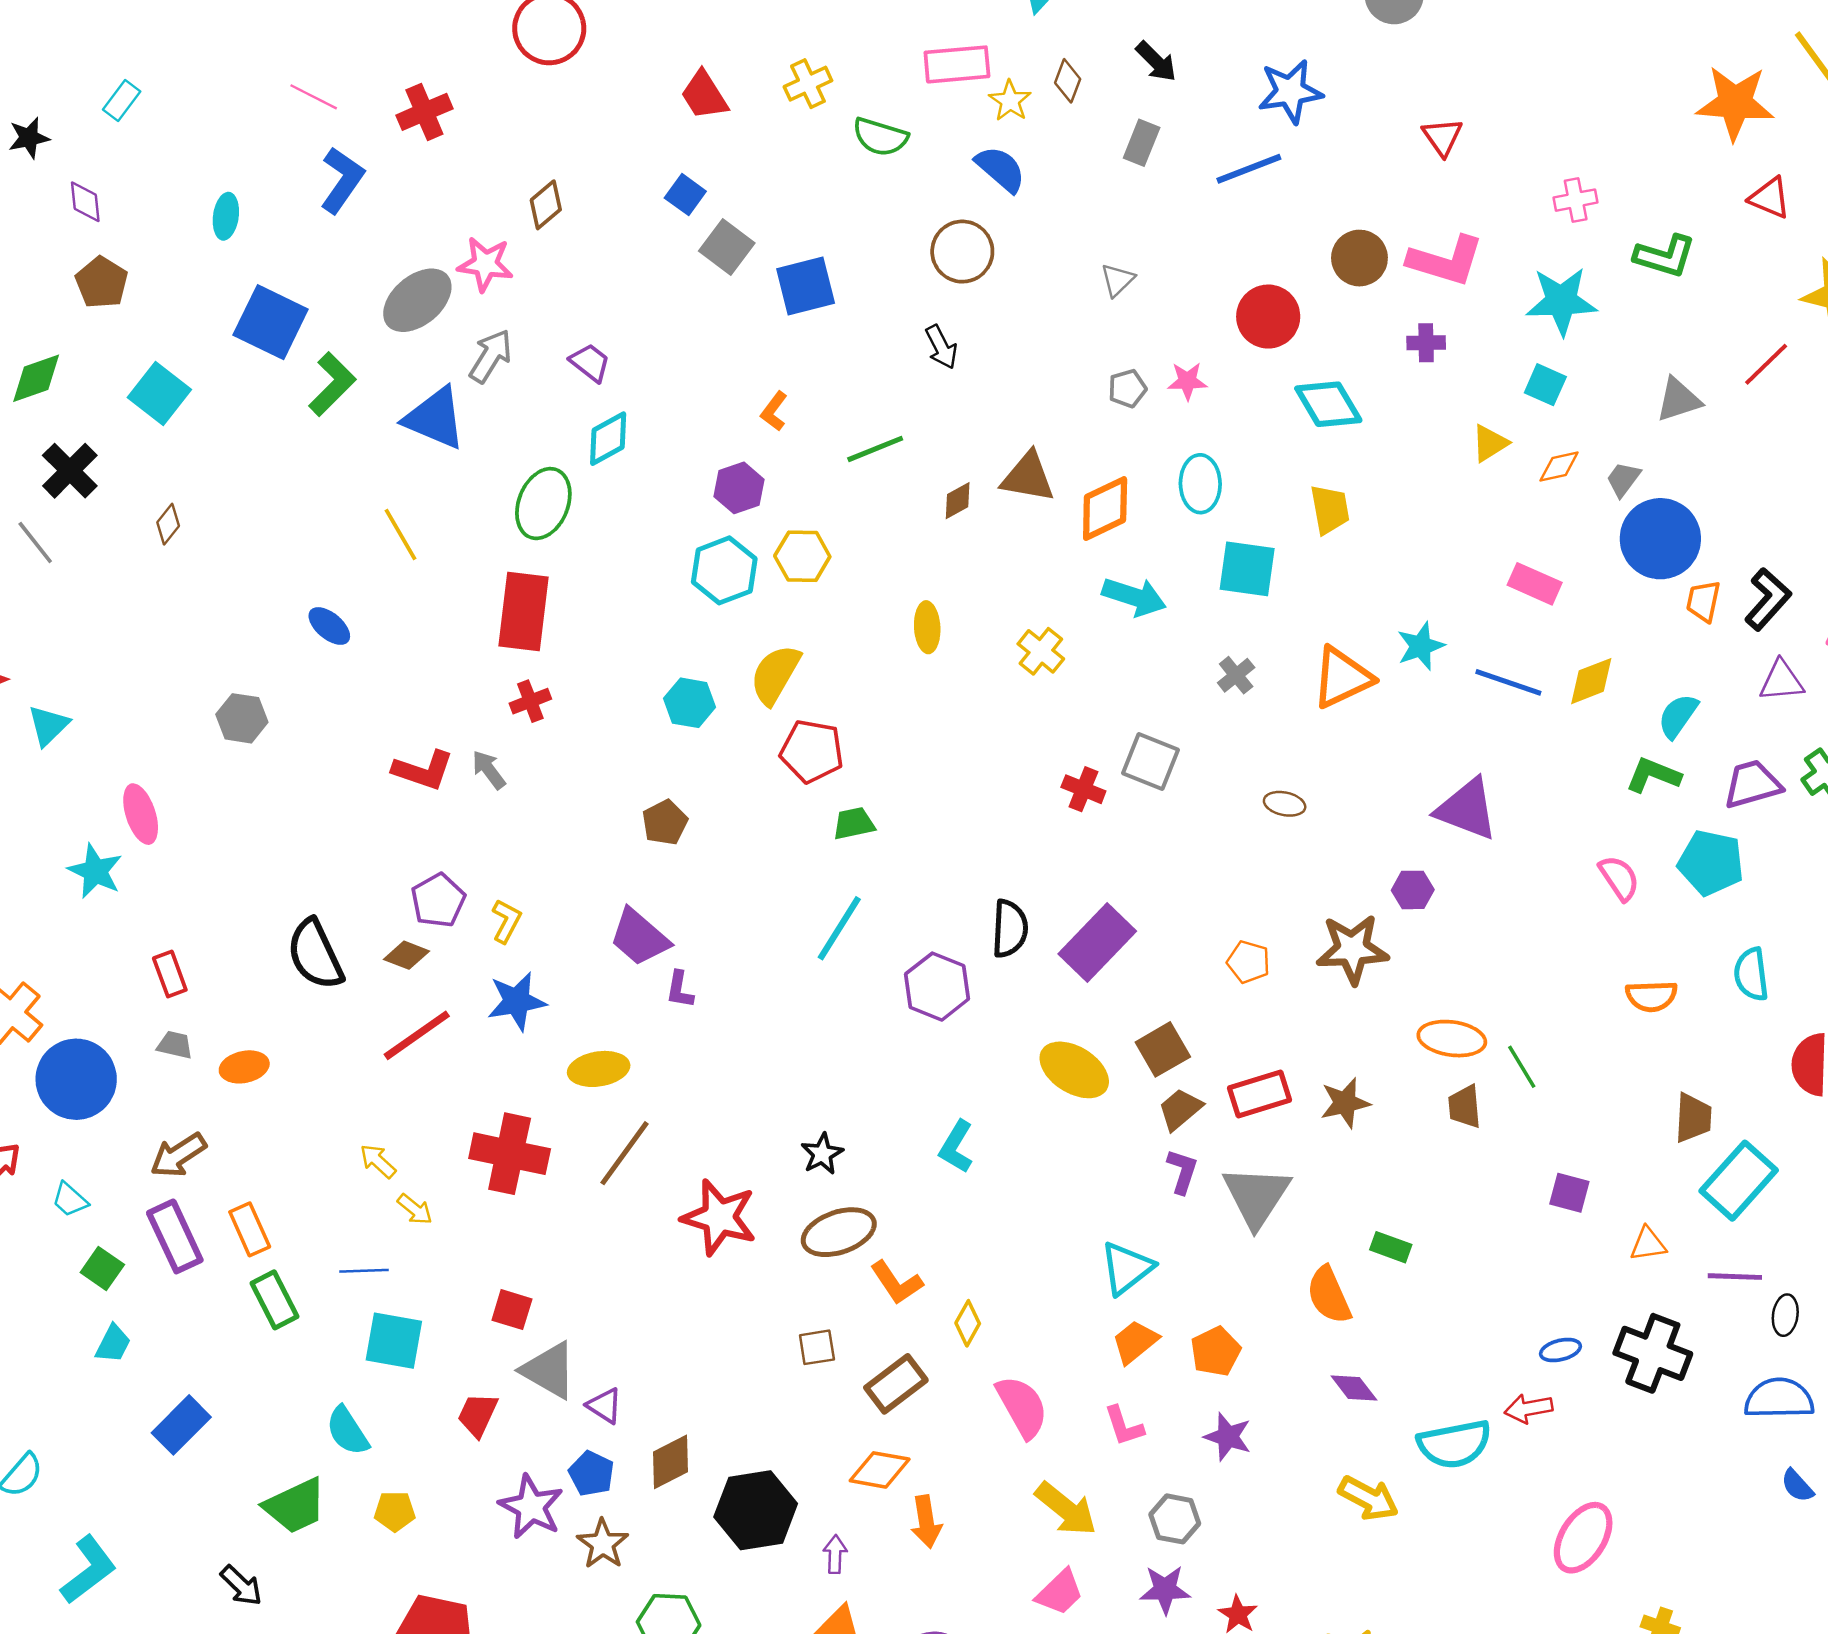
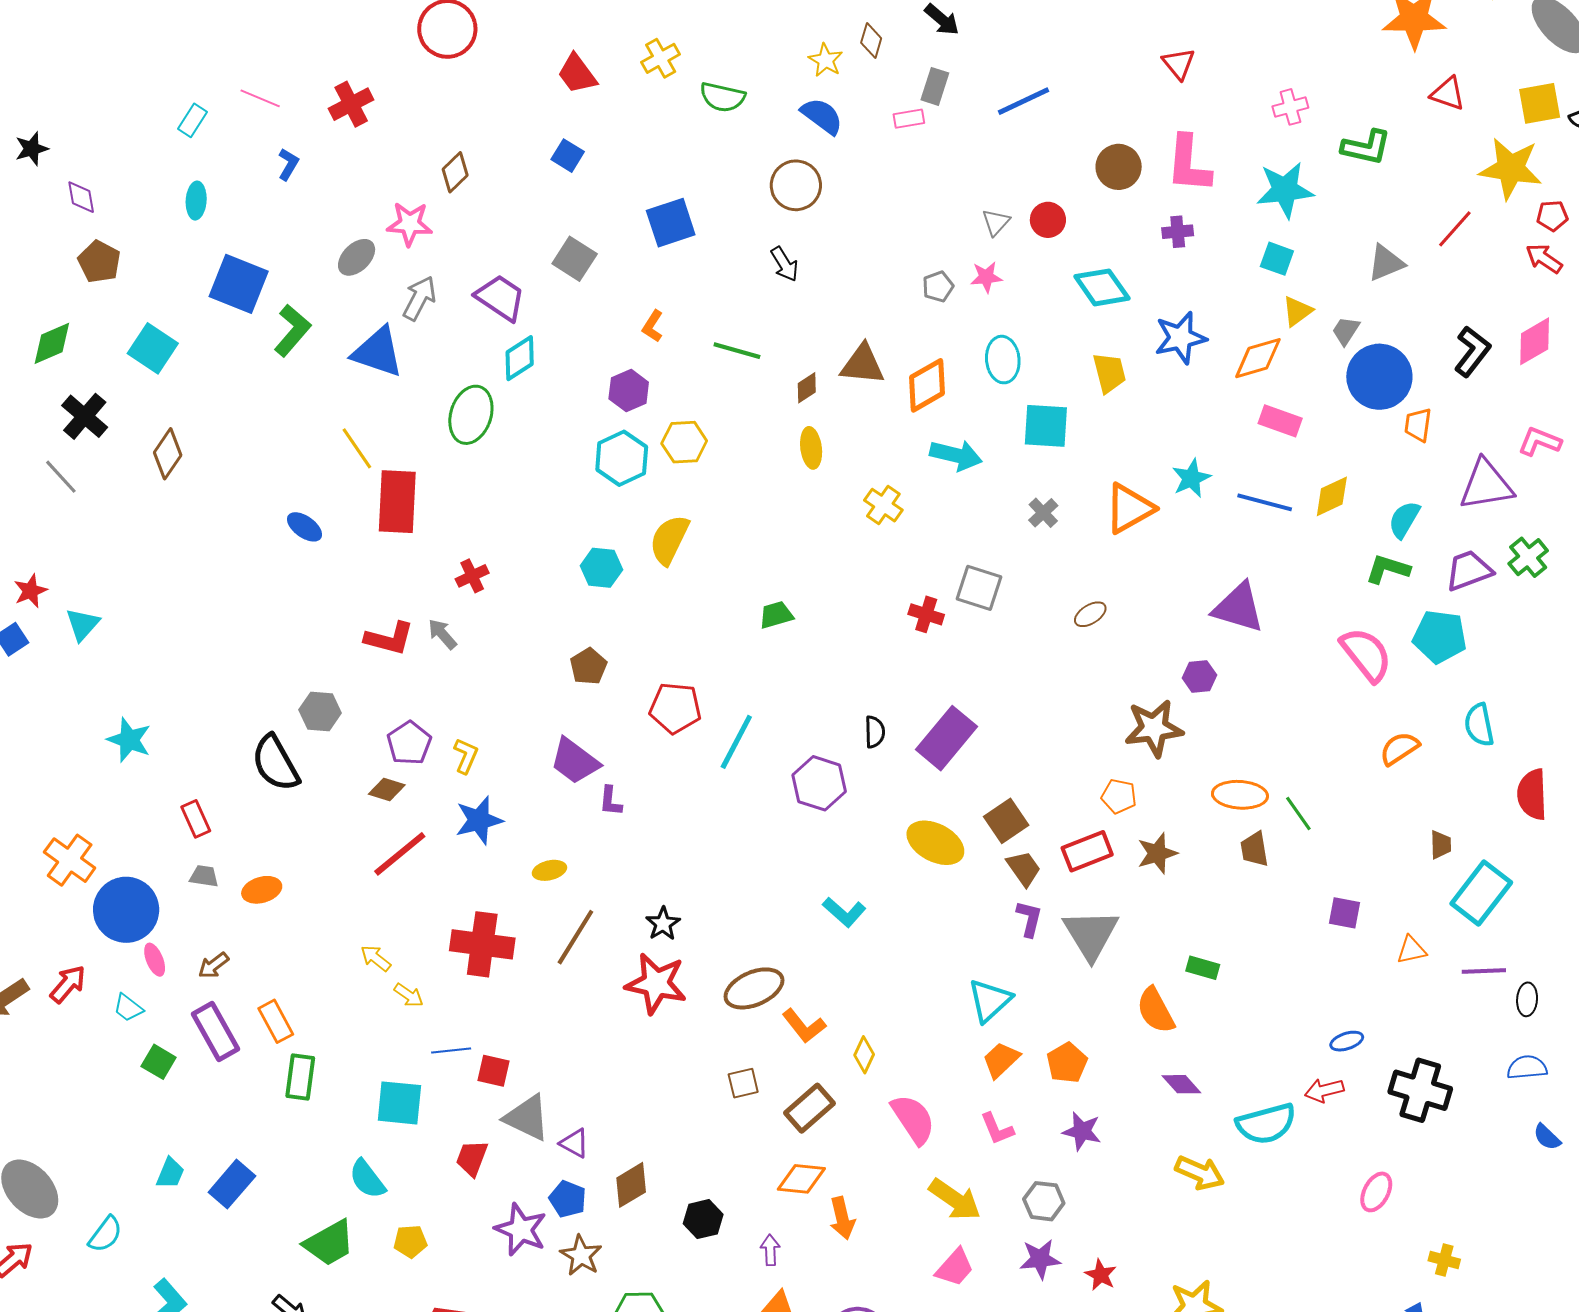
pink rectangle: (957, 64) -> (909, 119), moved, size x0.6
blue star: (1290, 91) -> (1181, 338), moved
cyan rectangle: (122, 100) -> (193, 120), moved
blue L-shape: (342, 180) -> (288, 164), size x0.6
gray square: (727, 247) -> (575, 259), moved
pink L-shape: (1446, 261) -> (1189, 164), turned 82
gray triangle: (1118, 280) -> (996, 222), moved
gray ellipse: (417, 300) -> (357, 257), size x0.7
red circle: (1268, 317) -> (1048, 220), size x0.7
purple trapezoid: (590, 363) -> (500, 298), size x1.5
yellow triangle: (1490, 443) -> (1297, 311), moved
green line: (875, 449) -> (737, 351), turned 42
orange diamond: (1559, 466) -> (1258, 358), moved, size x1.5
brown diamond: (168, 524) -> (168, 454), size x1.5
black L-shape: (1768, 599) -> (1472, 351), moved
red rectangle: (524, 611) -> (397, 502), moved
yellow ellipse: (927, 627) -> (811, 448), moved
purple triangle: (1782, 681) -> (1486, 485), size x1.5
gray hexagon: (242, 718) -> (320, 711), moved
red pentagon: (812, 751) -> (675, 708), moved
brown ellipse: (1285, 804) -> (1090, 614), turned -40
pink ellipse: (141, 814) -> (155, 960), moved, size x0.7
green trapezoid: (854, 824) -> (776, 615), moved
pink semicircle: (1619, 878) -> (1366, 654), size x1.5
black semicircle: (1010, 929) -> (875, 732), size x0.7
black semicircle: (315, 954) -> (275, 763), moved
orange pentagon: (1248, 962) -> (1119, 796), moved
orange semicircle: (1651, 996) -> (1399, 748), turned 153
yellow ellipse: (599, 1069) -> (549, 870), size x0.7
brown trapezoid: (1180, 1109) -> (1024, 868), turned 99
brown trapezoid: (1693, 1118) -> (1441, 845), size x0.7
cyan L-shape: (956, 1147) -> (844, 912), turned -75
black star: (822, 1154) -> (663, 924), moved
brown arrow: (178, 1155) -> (213, 965), size x0.7
blue line: (364, 1271) -> (451, 1050), moved
green rectangle: (275, 1300) -> (300, 1077), turned 39
cyan trapezoid: (113, 1344) -> (170, 1173), moved
black cross: (1653, 1353) -> (1420, 1090), moved
blue semicircle: (1779, 1399) -> (1527, 1067), size x0.7
black hexagon: (756, 1510) -> (703, 1219), size x0.6
pink ellipse: (1583, 1538) -> (1376, 1192), size x0.7

